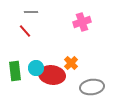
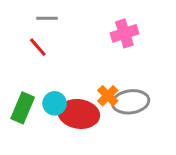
green rectangle: (15, 71) -> (23, 108), turned 30
gray ellipse: (92, 87) -> (131, 102), moved

